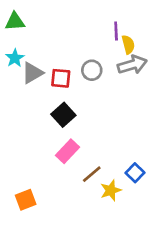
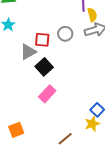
gray triangle: (32, 73) -> (28, 52), moved
brown line: (92, 174) -> (65, 139), moved
yellow star: (111, 190) -> (92, 124), moved

